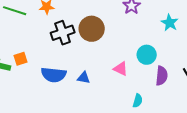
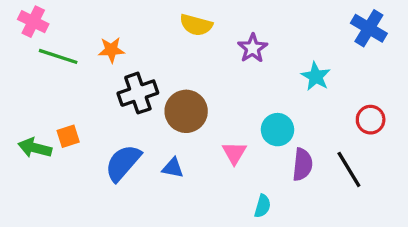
brown circle: (92, 29) -> (186, 111), moved
pink triangle: (121, 69) -> (234, 153), turned 35
blue semicircle: (54, 75) -> (123, 163), turned 125

